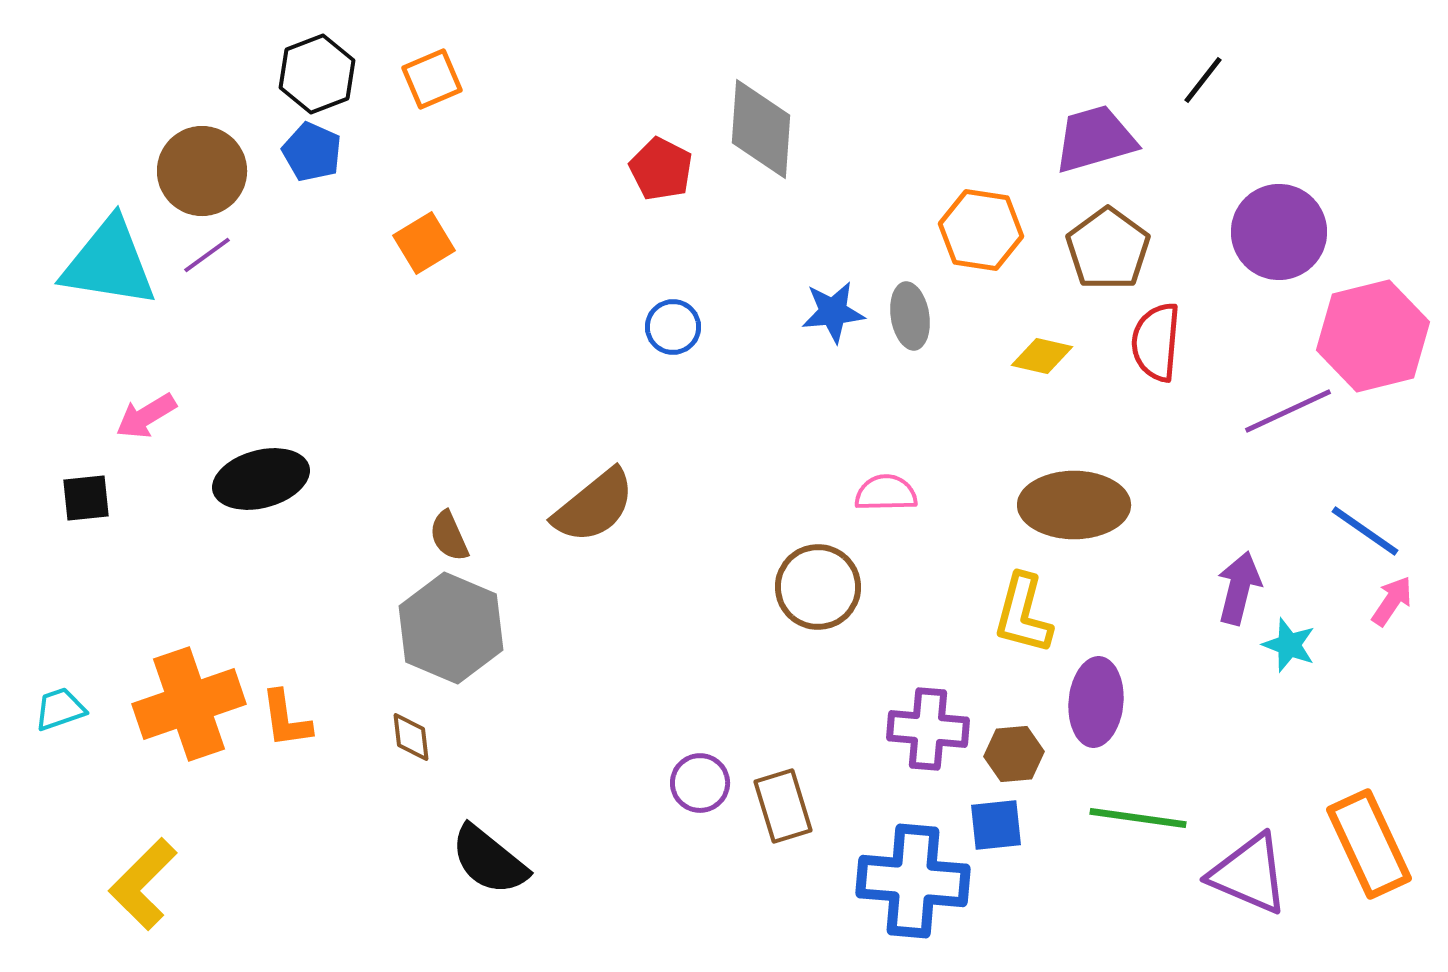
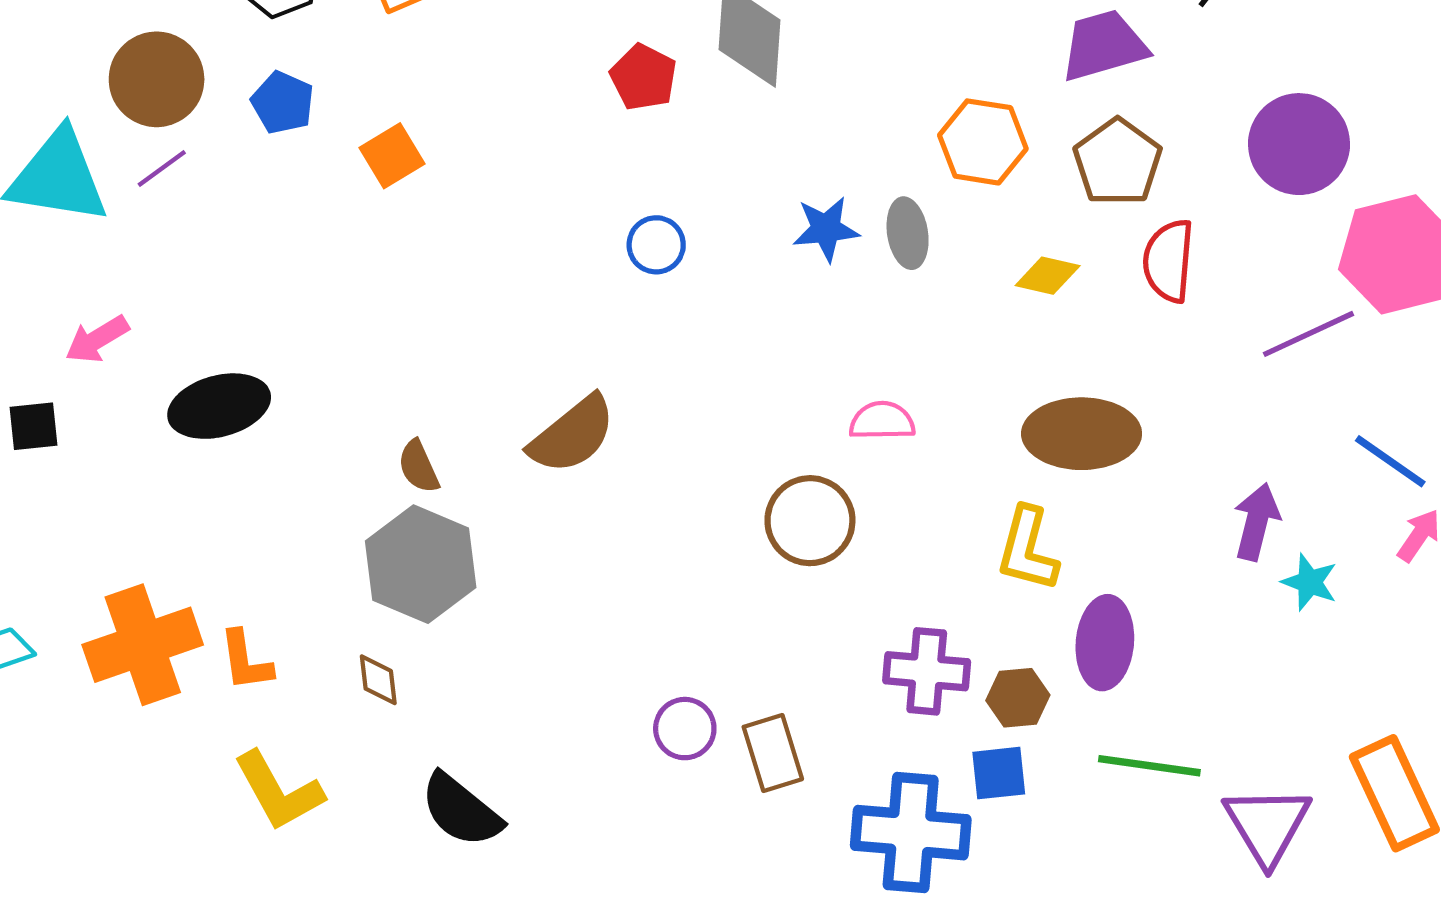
blue pentagon: (312, 152) -> (283, 103), moved
purple triangle: (1249, 874) -> (1267, 825), turned 36
yellow L-shape: (143, 884) -> (279, 791), moved, turned -74

